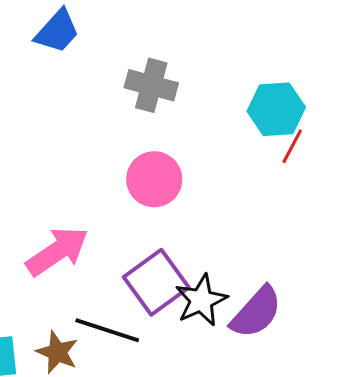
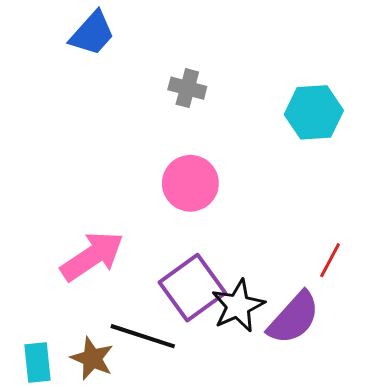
gray cross: (151, 85) -> (187, 88), size x0.7
red line: (292, 146) -> (330, 260), moved

